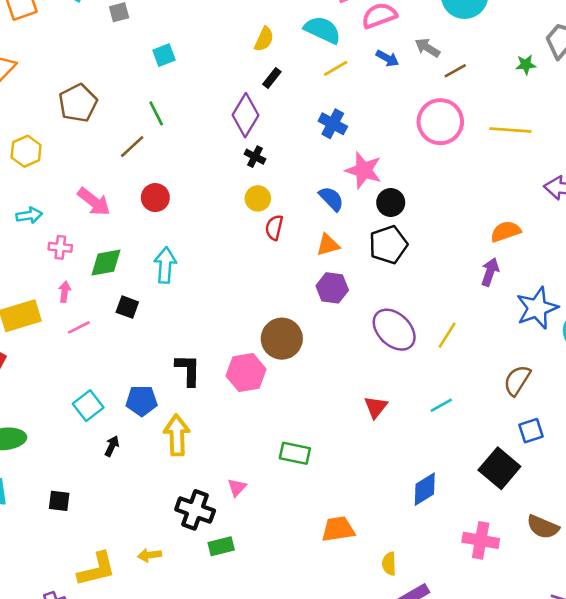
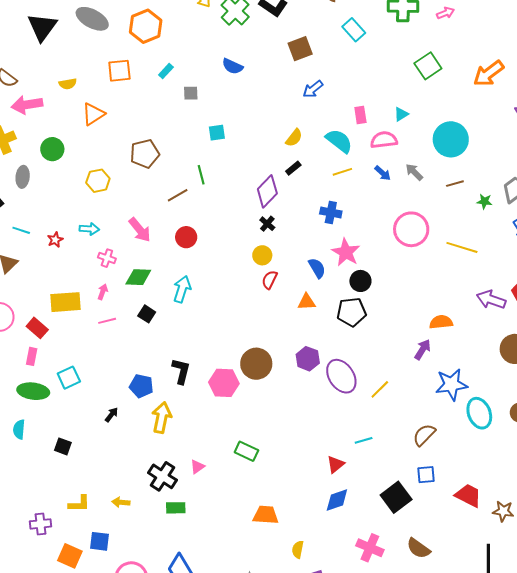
brown line: (455, 71) -> (455, 184), moved
blue cross: (333, 124) -> (331, 212), turned -30
purple hexagon: (332, 288) -> (308, 359), moved
cyan square: (88, 406) -> (69, 378), moved
red triangle: (376, 407) -> (335, 464), moved
yellow L-shape: (97, 569) -> (79, 504), size x0.7

